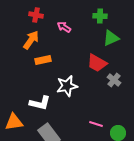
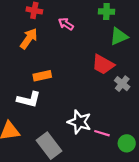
orange rectangle: (43, 60) -> (42, 76), moved
white star: (67, 86) -> (79, 122), moved, turned 30
white L-shape: (40, 103) -> (29, 99), moved

